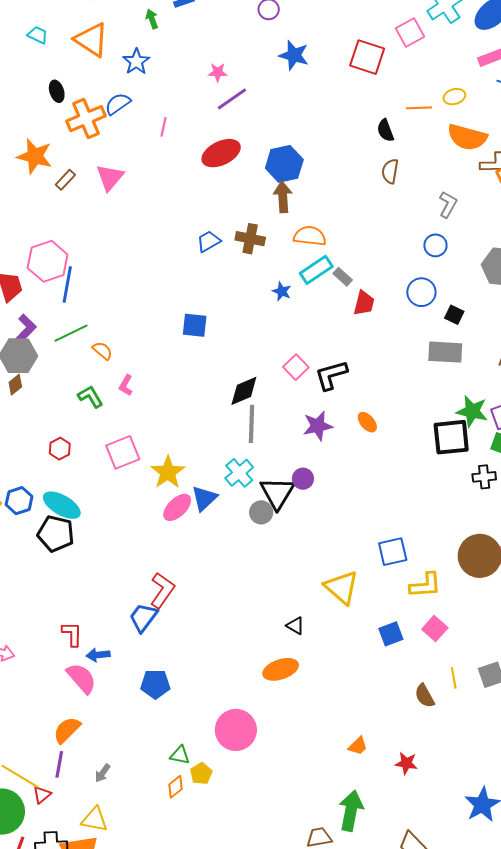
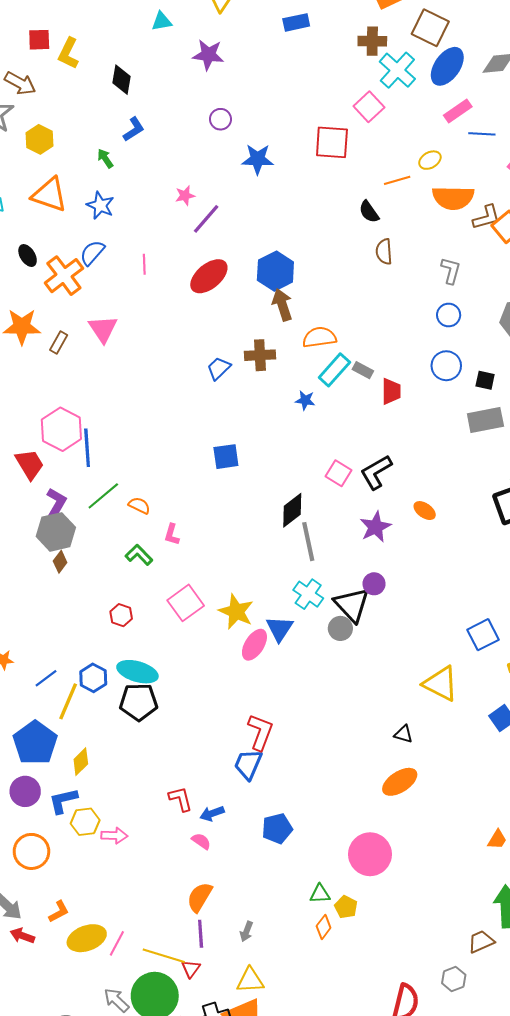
pink semicircle: (81, 678) -> (201, 841), size x0.6

